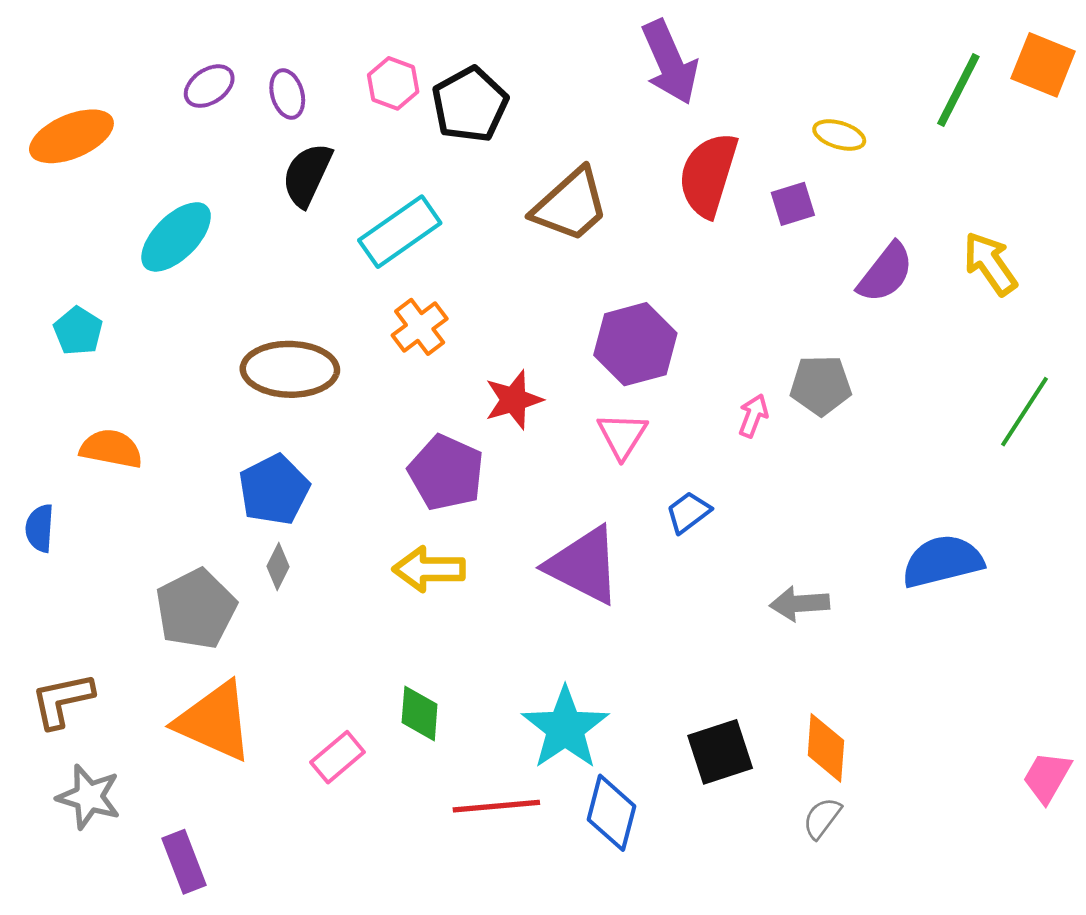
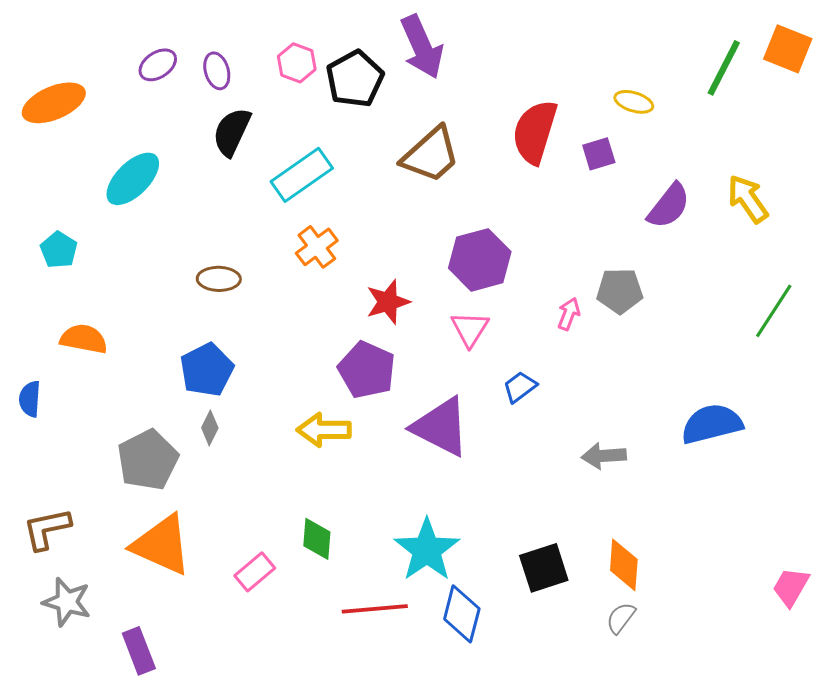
purple arrow: (670, 62) -> (422, 47), moved
brown ellipse: (290, 369) -> (219, 279), size x0.6
purple pentagon: (446, 473) -> (367, 370), moved

